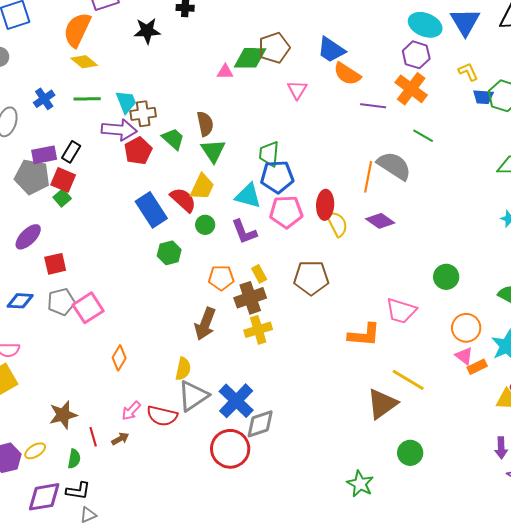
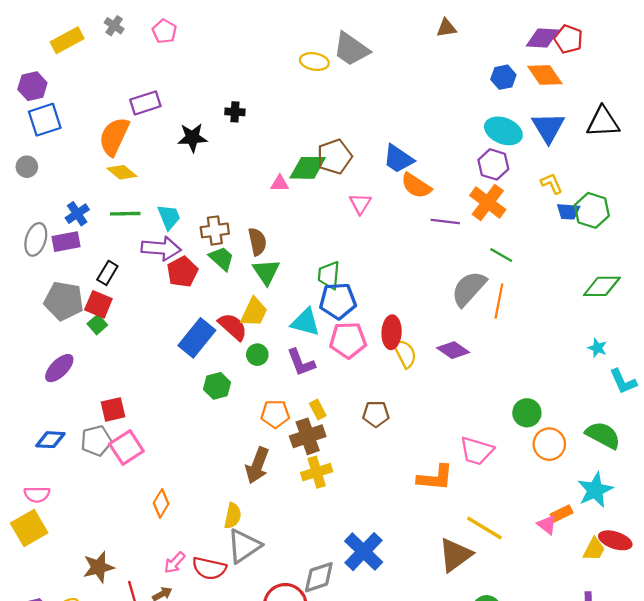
brown cross: (143, 114) -> (215, 230), moved
purple rectangle: (44, 155) -> (66, 242), moved
gray semicircle: (394, 166) -> (469, 289), turned -81
orange line: (368, 177) -> (499, 301), moved
blue rectangle: (151, 210) -> (197, 338), turned 72
red square: (55, 264) -> (113, 409), moved
brown pentagon: (311, 278) -> (376, 414), size x0.7
orange circle: (466, 328) -> (549, 444), moved
pink triangle: (464, 356) -> (547, 525), moved
blue cross: (236, 401) -> (364, 552), moved

